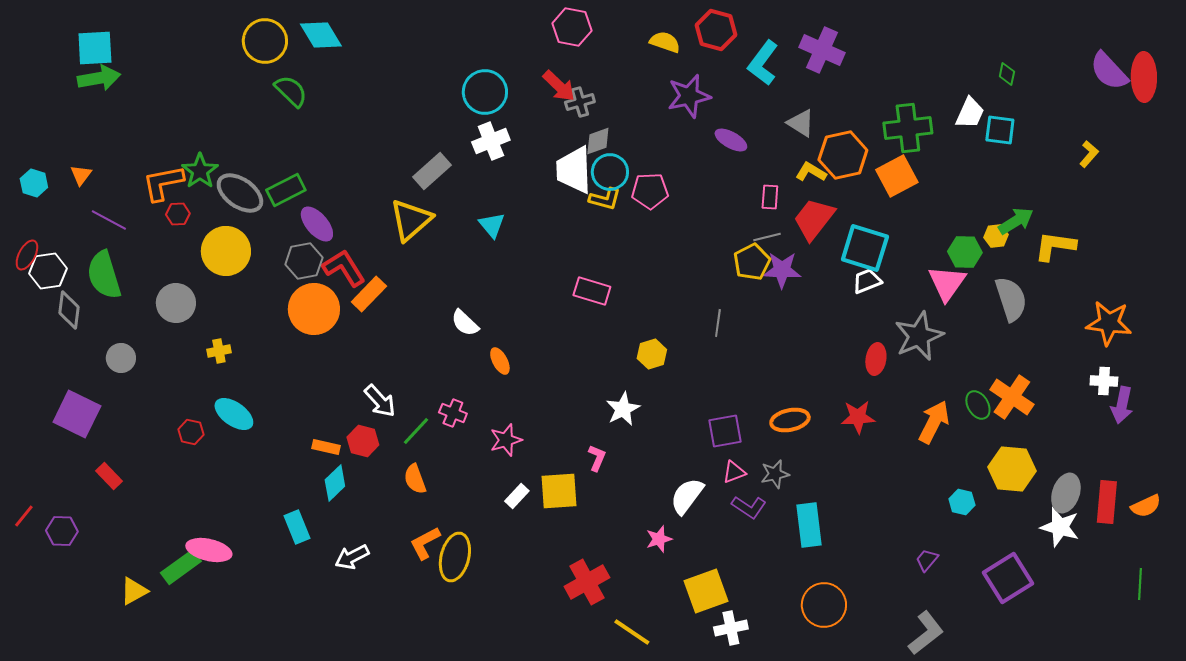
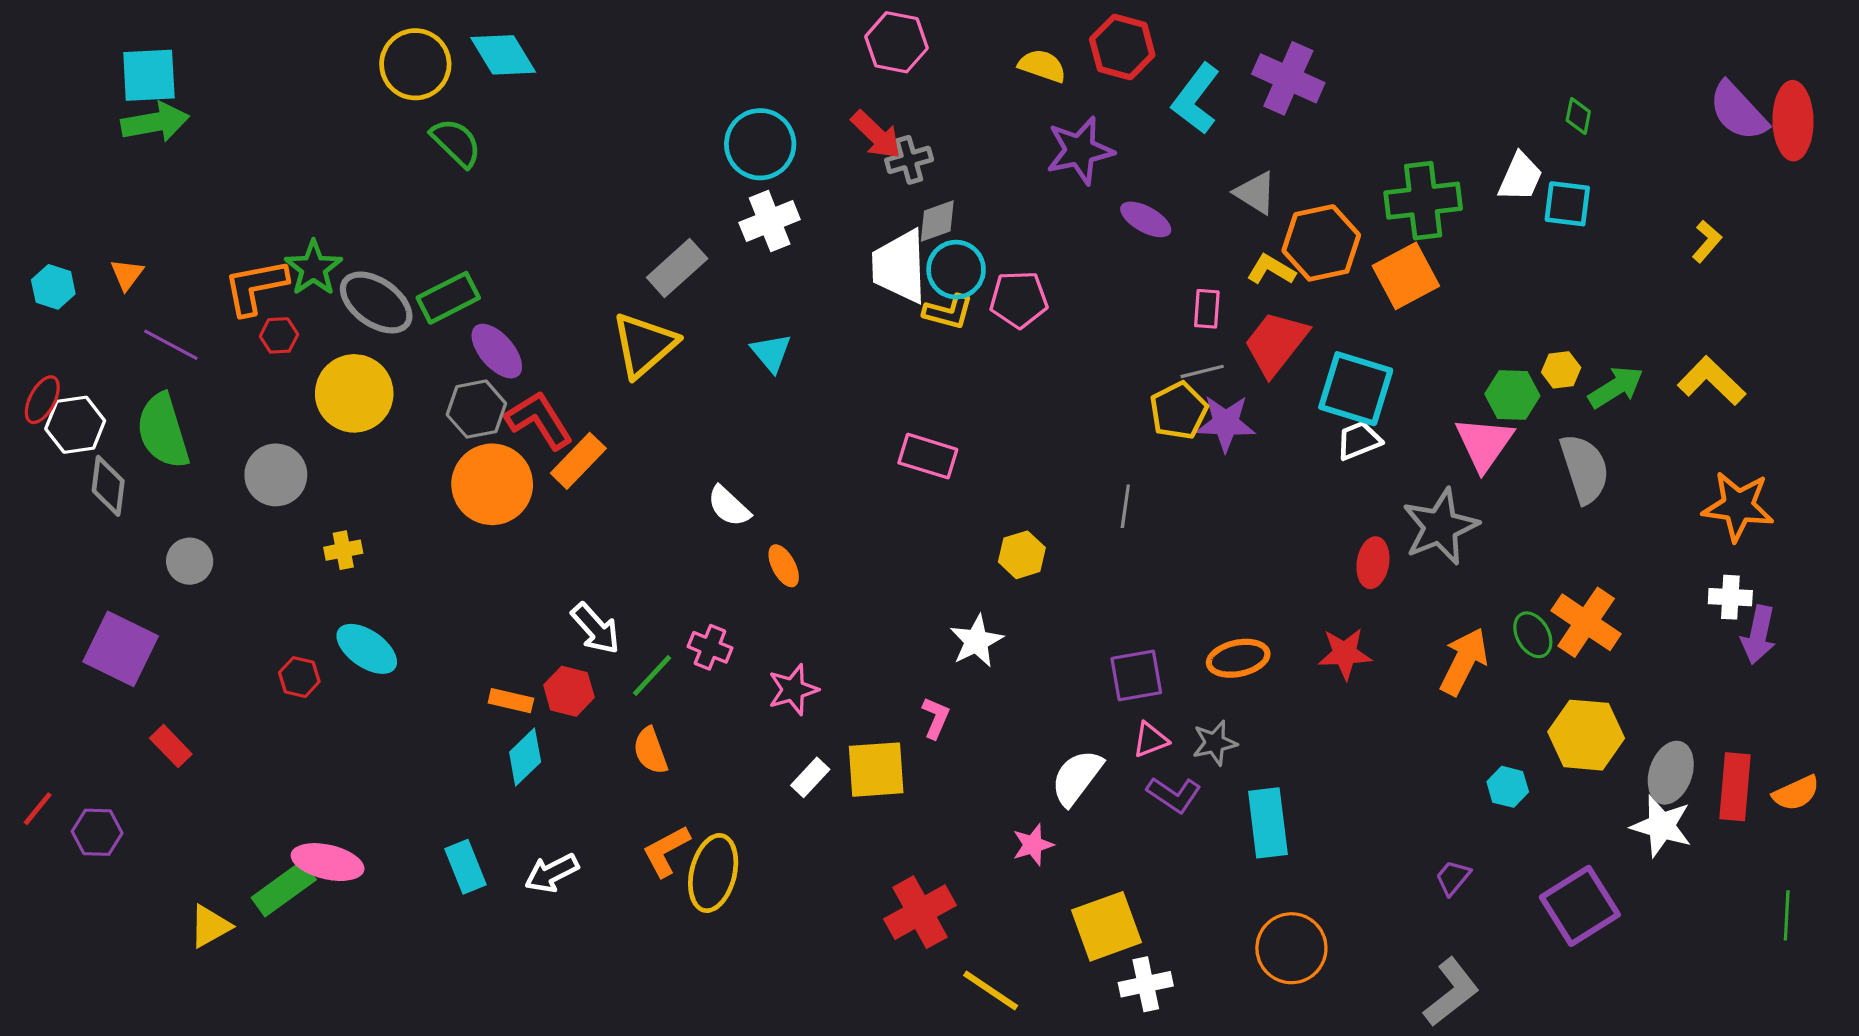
green arrow: (1016, 221) -> (1616, 387), moved
yellow L-shape: (1055, 246) -> (1711, 381), moved, turned 36
cyan rectangle: (297, 527) -> (465, 867), moved

